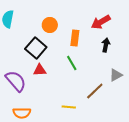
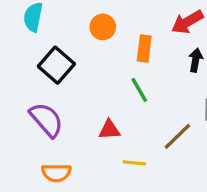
black square: (36, 48) -> (56, 65), moved
red triangle: (40, 70) -> (109, 130), moved

